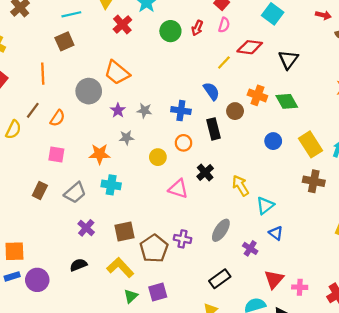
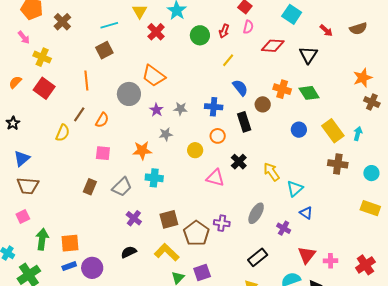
red arrow: (323, 15) -> (326, 30), moved, turned 32
yellow line: (224, 62) -> (228, 60), moved

